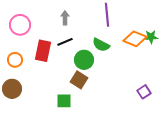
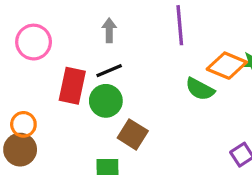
green semicircle: (101, 45) -> (200, 89), moved
orange circle: (15, 60) -> (23, 124), moved
green circle: (84, 60) -> (106, 101), moved

